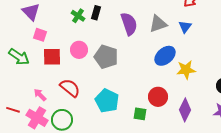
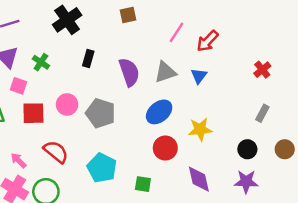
green cross: (78, 16) -> (41, 62), moved
blue ellipse: (165, 56) -> (159, 112), moved
red circle: (158, 97) -> (165, 148), moved
purple diamond: (185, 110) -> (199, 179), turned -40

